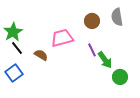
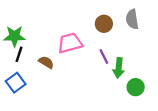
green star: (13, 32) -> (14, 36), turned 30
black line: (17, 48) -> (19, 54), turned 56
green arrow: (105, 60) -> (119, 68), turned 42

